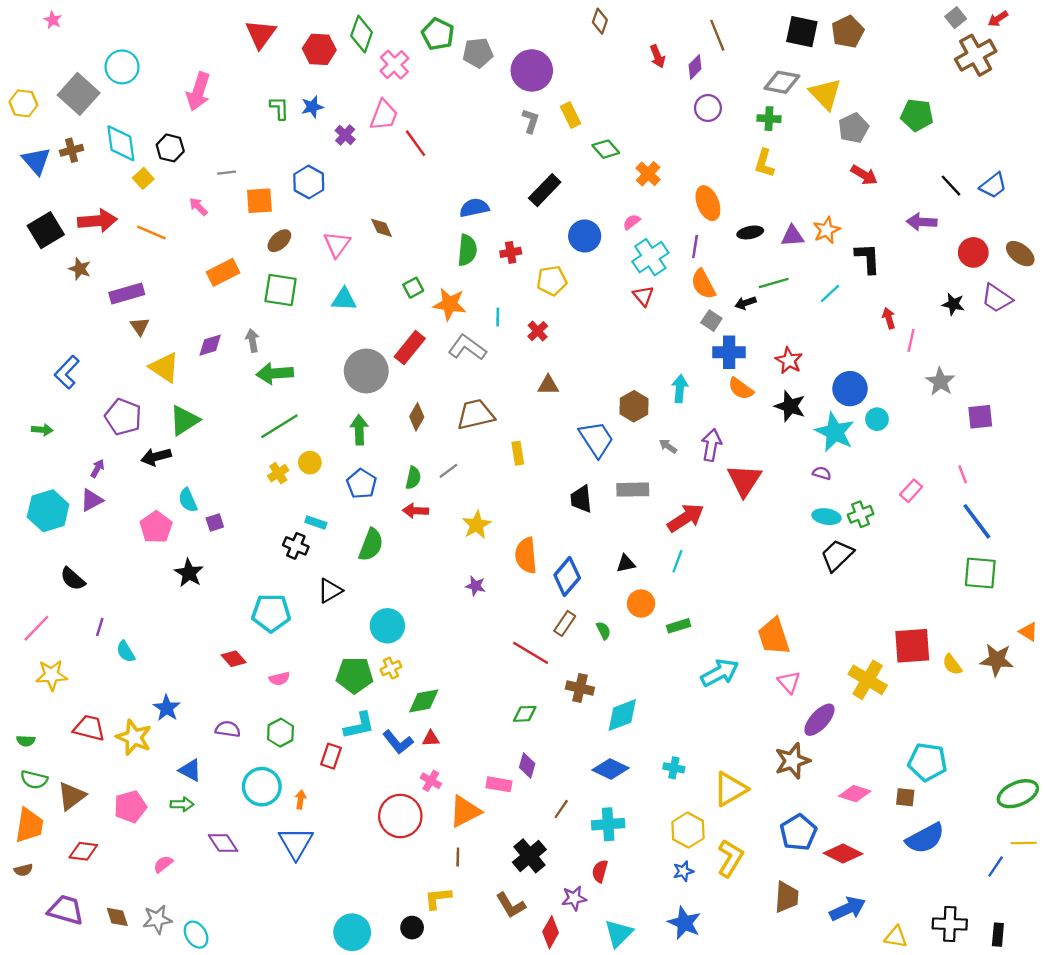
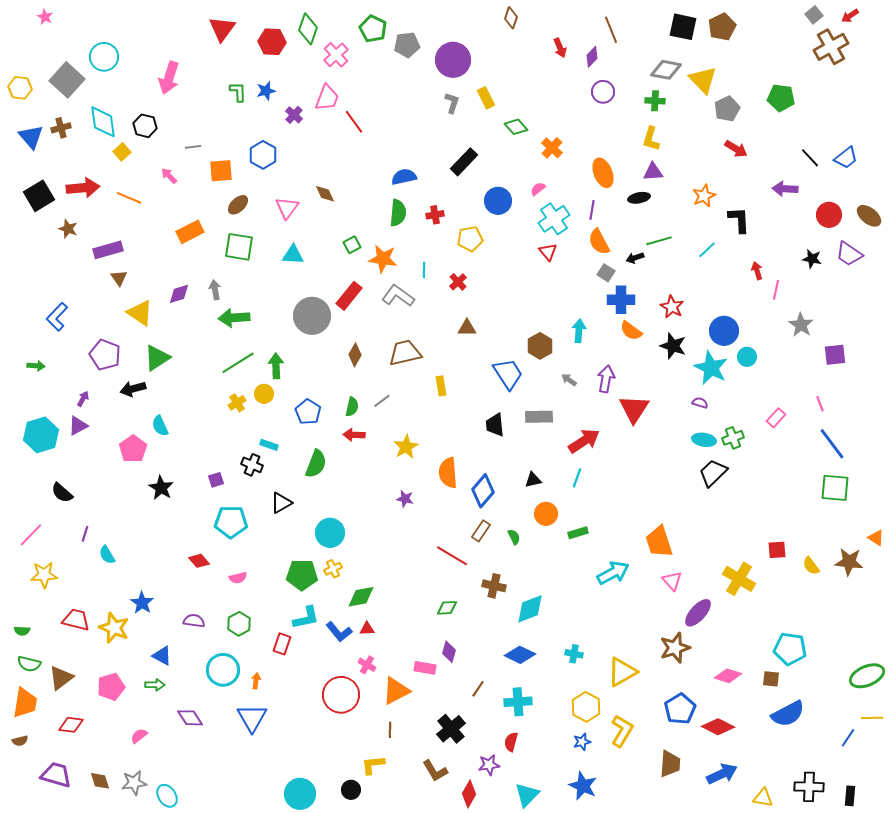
purple triangle: (792, 236) -> (653, 172), moved
green arrow: (359, 430) -> (276, 366), moved
purple square: (215, 522) -> (216, 480), moved
red square: (912, 646) -> (777, 550), size x0.6

